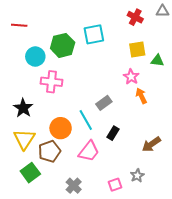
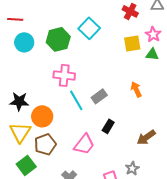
cyan square: (94, 34) -> (89, 28), turned -35
cyan circle: (35, 57) -> (24, 42), moved
pink star: (131, 77) -> (153, 34), moved
pink cross: (51, 82) -> (64, 75), moved
black star: (23, 108) -> (19, 101), turned -30
cyan line: (86, 120) -> (76, 100), moved
orange circle: (61, 128) -> (42, 116), moved

